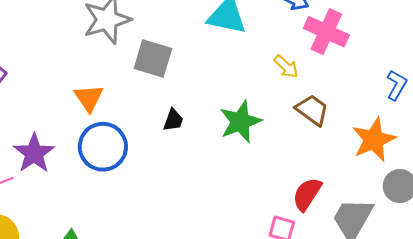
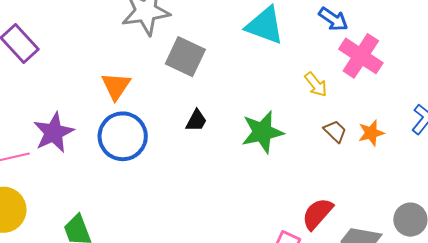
brown trapezoid: (312, 110) -> (335, 131), size x0.7
orange star: (374, 140) -> (371, 133), moved, size x0.6

